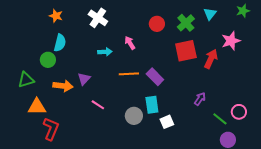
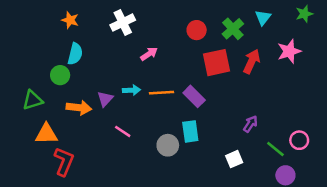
white cross: (98, 18) -> (123, 23), turned 30
pink arrow: (130, 43) -> (149, 54), moved, turned 88
red square: (186, 51) -> (217, 63), moved
cyan arrow: (105, 52) -> (131, 90), moved
red arrow: (211, 59) -> (252, 61), moved
white square: (167, 122) -> (234, 159), moved

